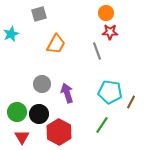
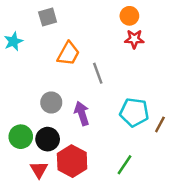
gray line: (97, 51) -> (98, 73), moved
green line: (102, 125) -> (125, 165), moved
red triangle: (22, 137) -> (39, 170), moved

